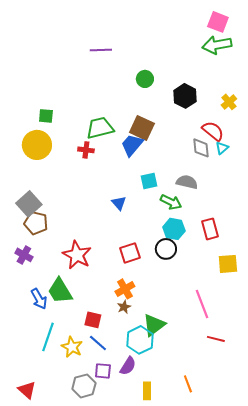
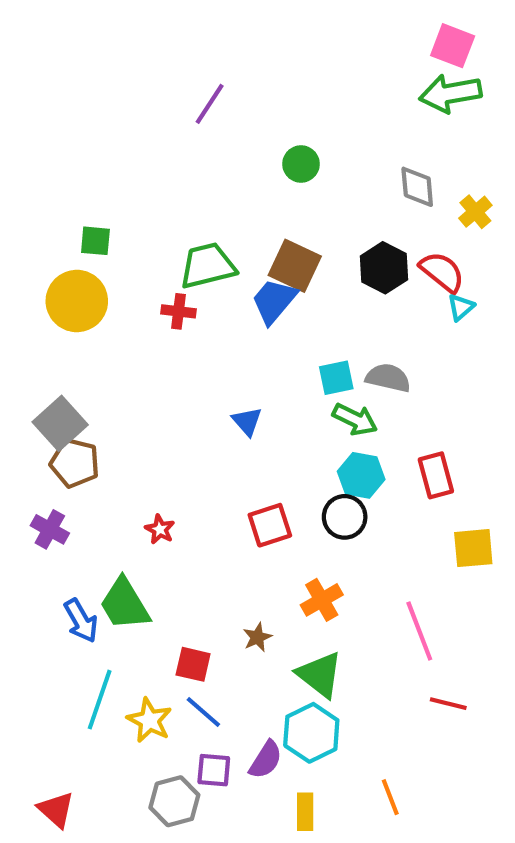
purple line: (101, 50) -> (210, 104), turned -55
black hexagon: (185, 96) -> (384, 268), moved
gray diamond: (201, 148) -> (417, 187), moved
cyan square: (149, 181) -> (336, 378), moved
red star: (77, 255) -> (160, 529), size x0.5
orange cross: (125, 289) -> (322, 600), moved
green triangle: (154, 325) -> (320, 675), turned -45
cyan hexagon: (140, 340) -> (311, 733), moved

